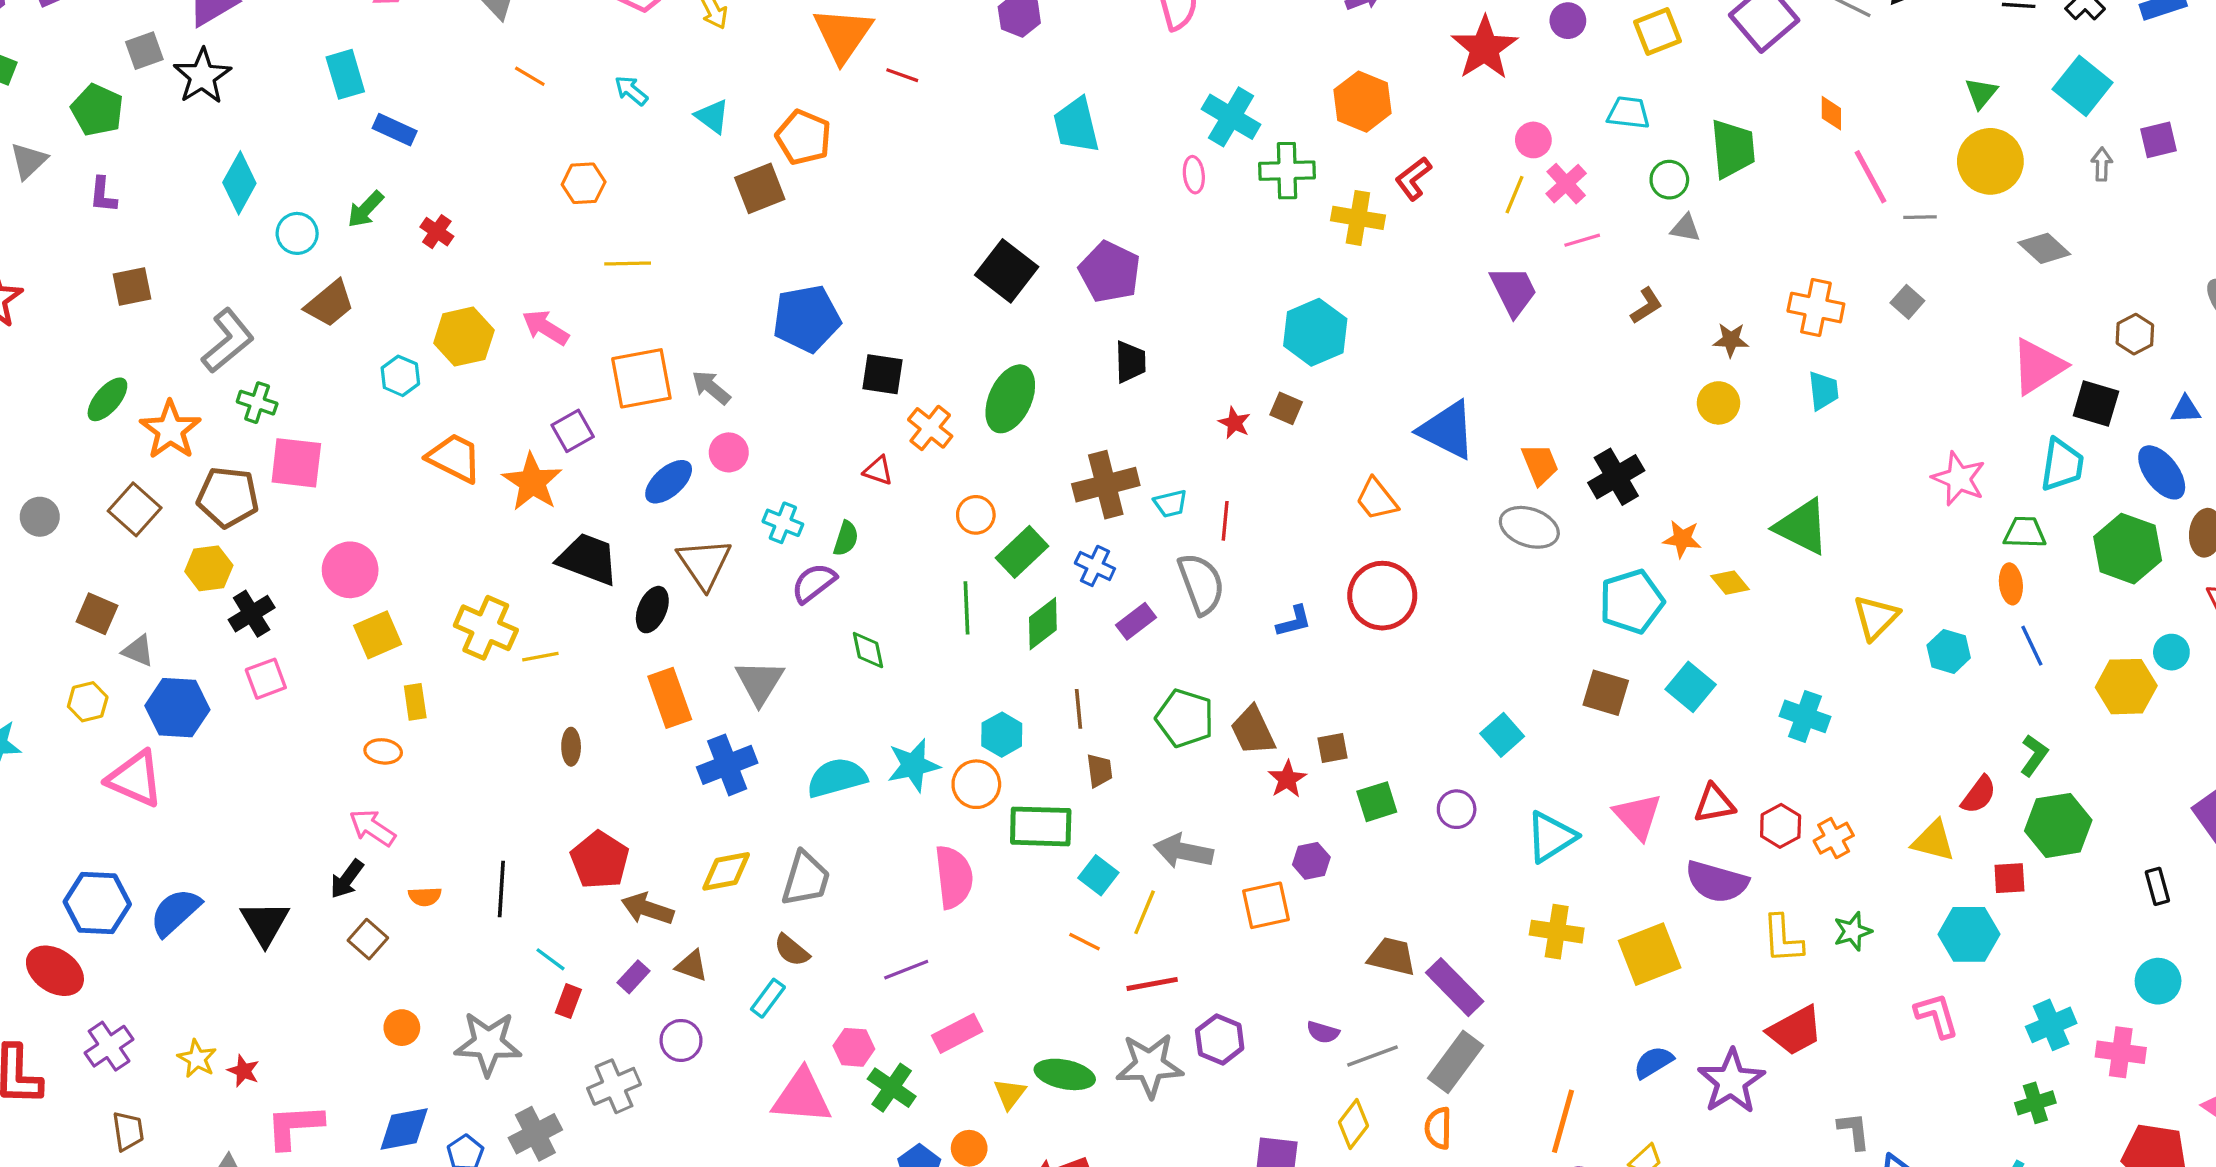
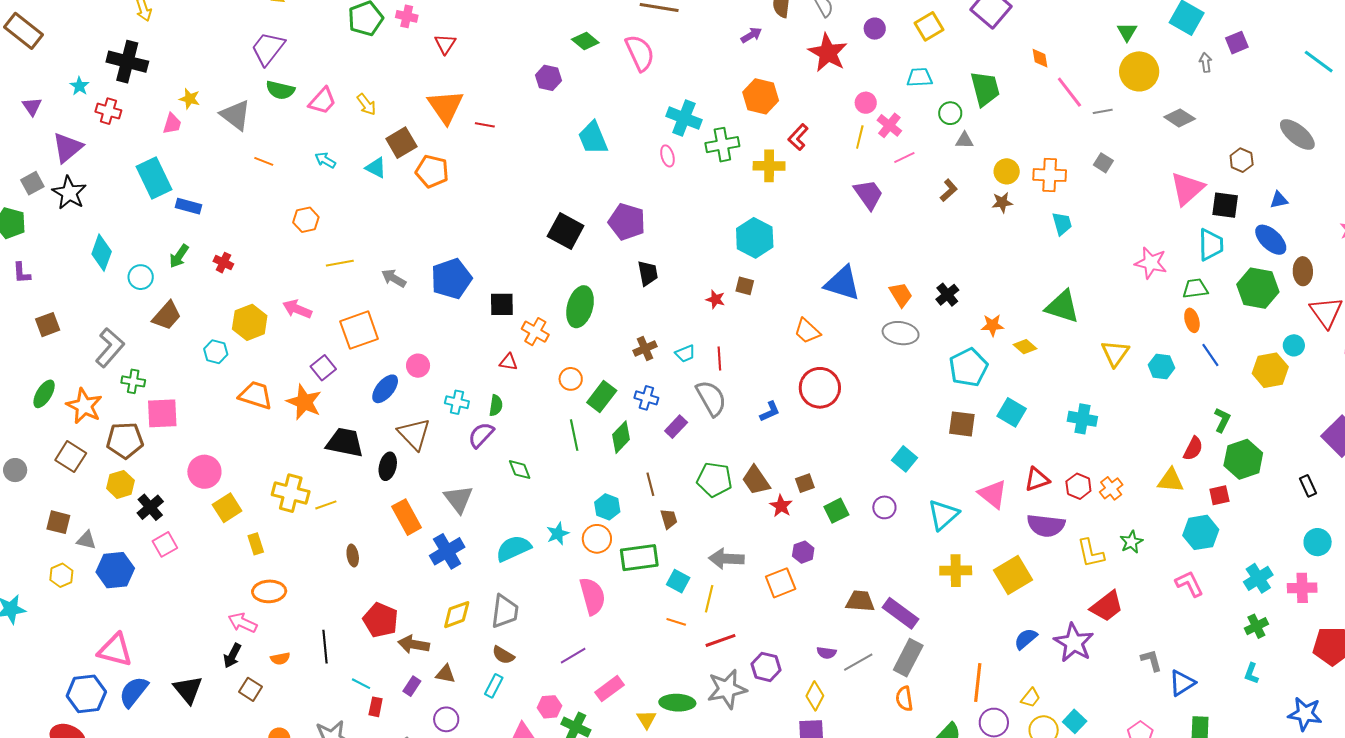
cyan rectangle: (345, 74) -> (154, 178), size x1.4
brown square: (760, 188) -> (401, 143), moved
gray arrow: (711, 387) -> (394, 278), moved
yellow circle: (1718, 403) -> (1007, 171), moved
black cross: (1616, 477) -> (947, 295), size x0.7
brown cross: (1106, 485) -> (645, 348), size x0.6
orange ellipse: (383, 751) -> (269, 591), moved, size x1.5
cyan star: (913, 765) -> (558, 534), size x0.7
pink triangle: (135, 779) -> (115, 650), moved
yellow diamond: (1353, 1124) -> (815, 696), moved

